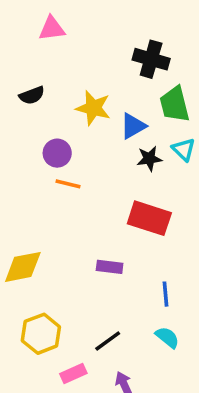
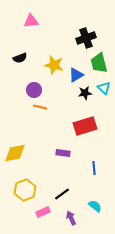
black cross: (151, 59) -> (86, 38), turned -36
red rectangle: (149, 218) -> (85, 126), turned -35
cyan semicircle: (167, 337) -> (95, 206), moved

